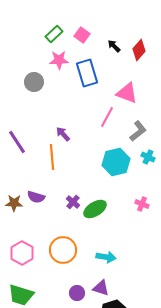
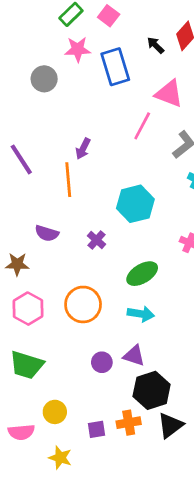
black arrow: (114, 46) -> (156, 45), moved
purple arrow: (63, 134) -> (83, 149), turned -112
cyan hexagon: (116, 162) -> (135, 204), moved
brown star: (14, 203) -> (17, 264), moved
green ellipse: (95, 209) -> (142, 274), moved

